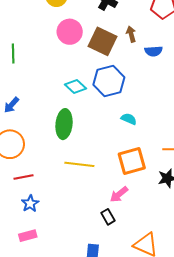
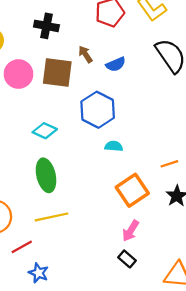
blue hexagon: (109, 81) -> (98, 110), moved
yellow line: (79, 164) -> (51, 217), moved

